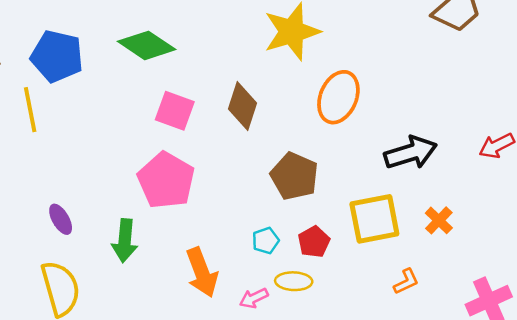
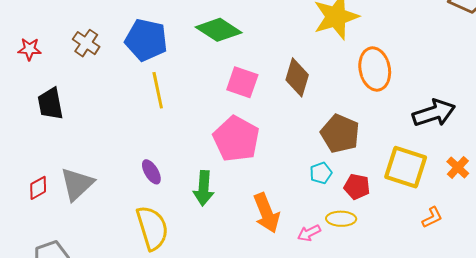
orange ellipse: (338, 97) -> (375, 69), turned -33
yellow line: (30, 110) -> (158, 90), moved
yellow square: (374, 219) -> (406, 167), turned 30
cyan pentagon: (266, 241) -> (321, 173), moved
red pentagon: (314, 242) -> (357, 187), turned -30

